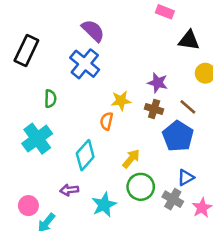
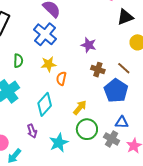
black triangle: (189, 40) -> (125, 17), turned -30
purple star: (158, 83) -> (89, 45), moved
yellow star: (121, 101) -> (49, 64), moved
blue triangle: (186, 177) -> (122, 122), turned 32
purple arrow: (69, 190) -> (32, 131), turned -104

